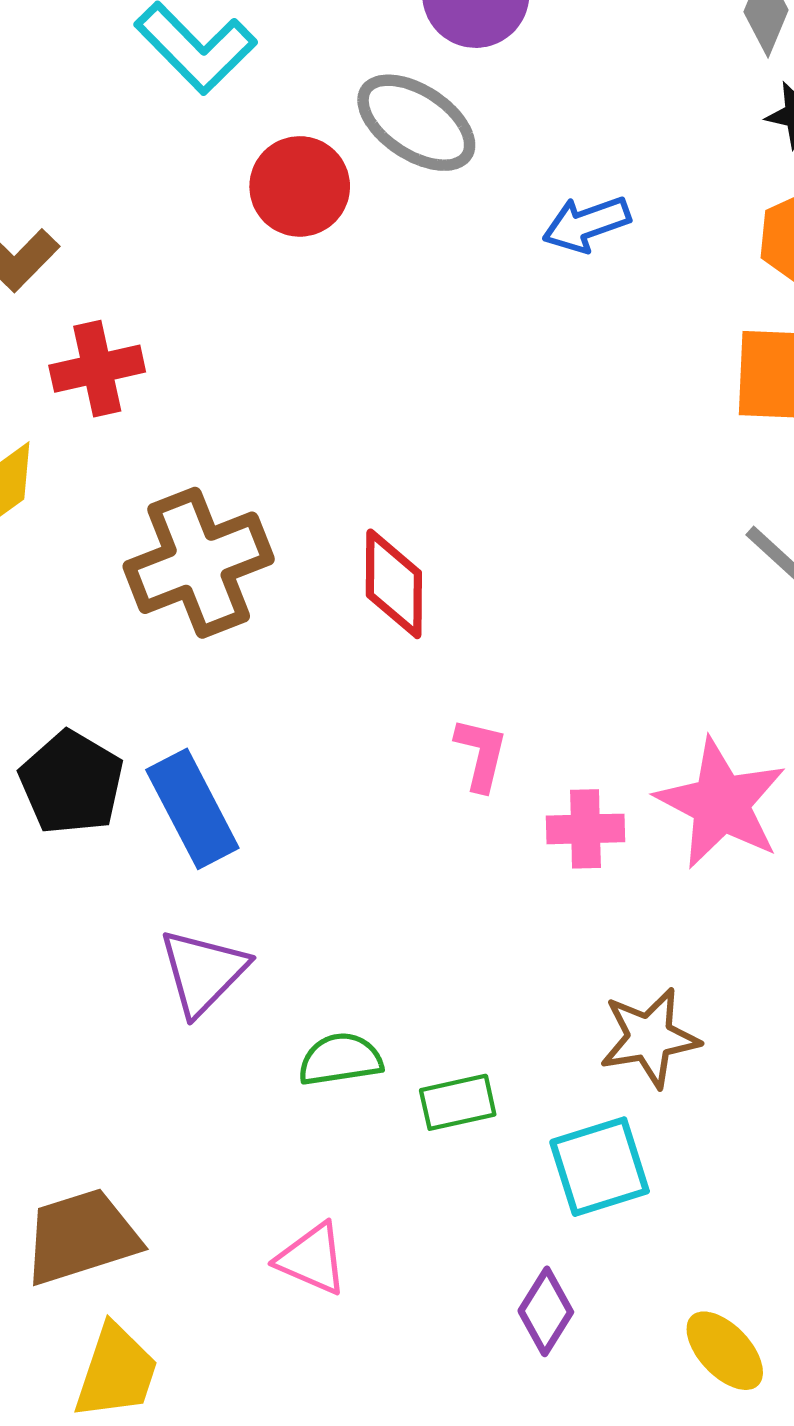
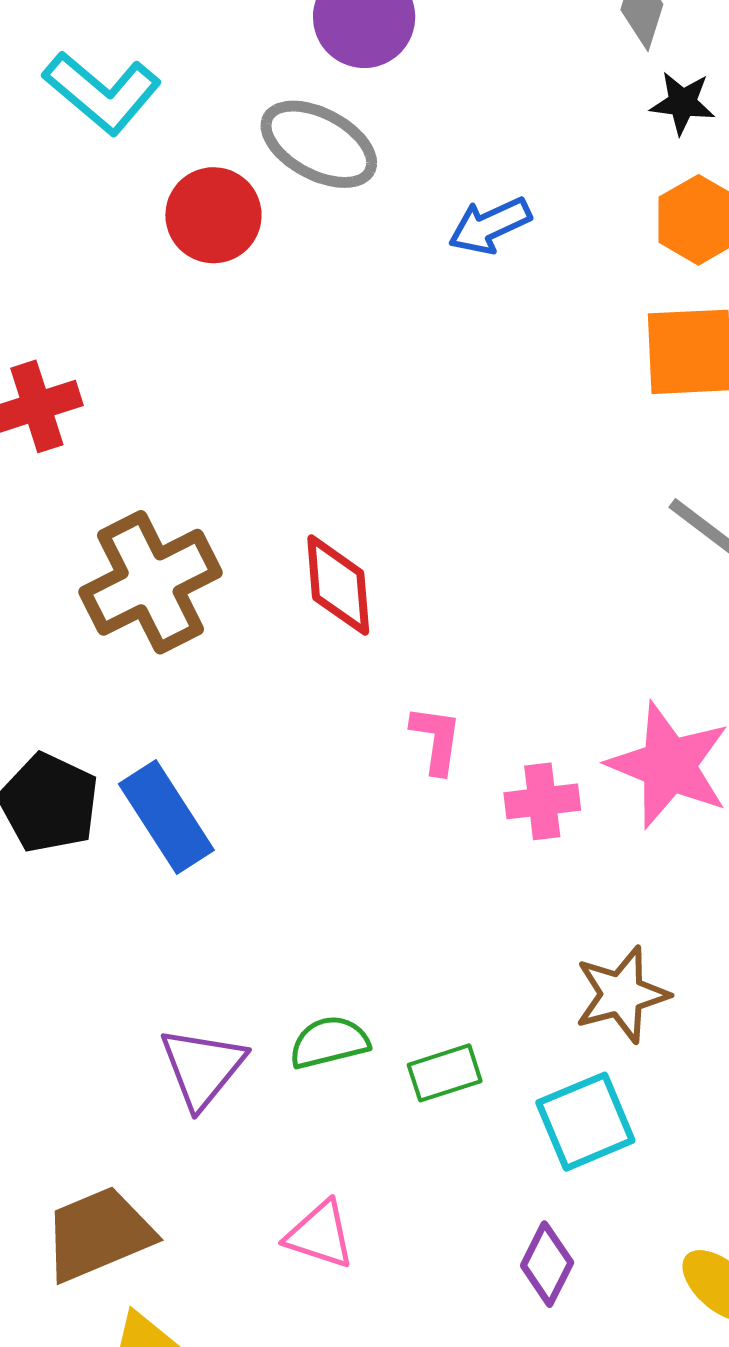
purple triangle: (203, 972) -> (202, 1068), moved

